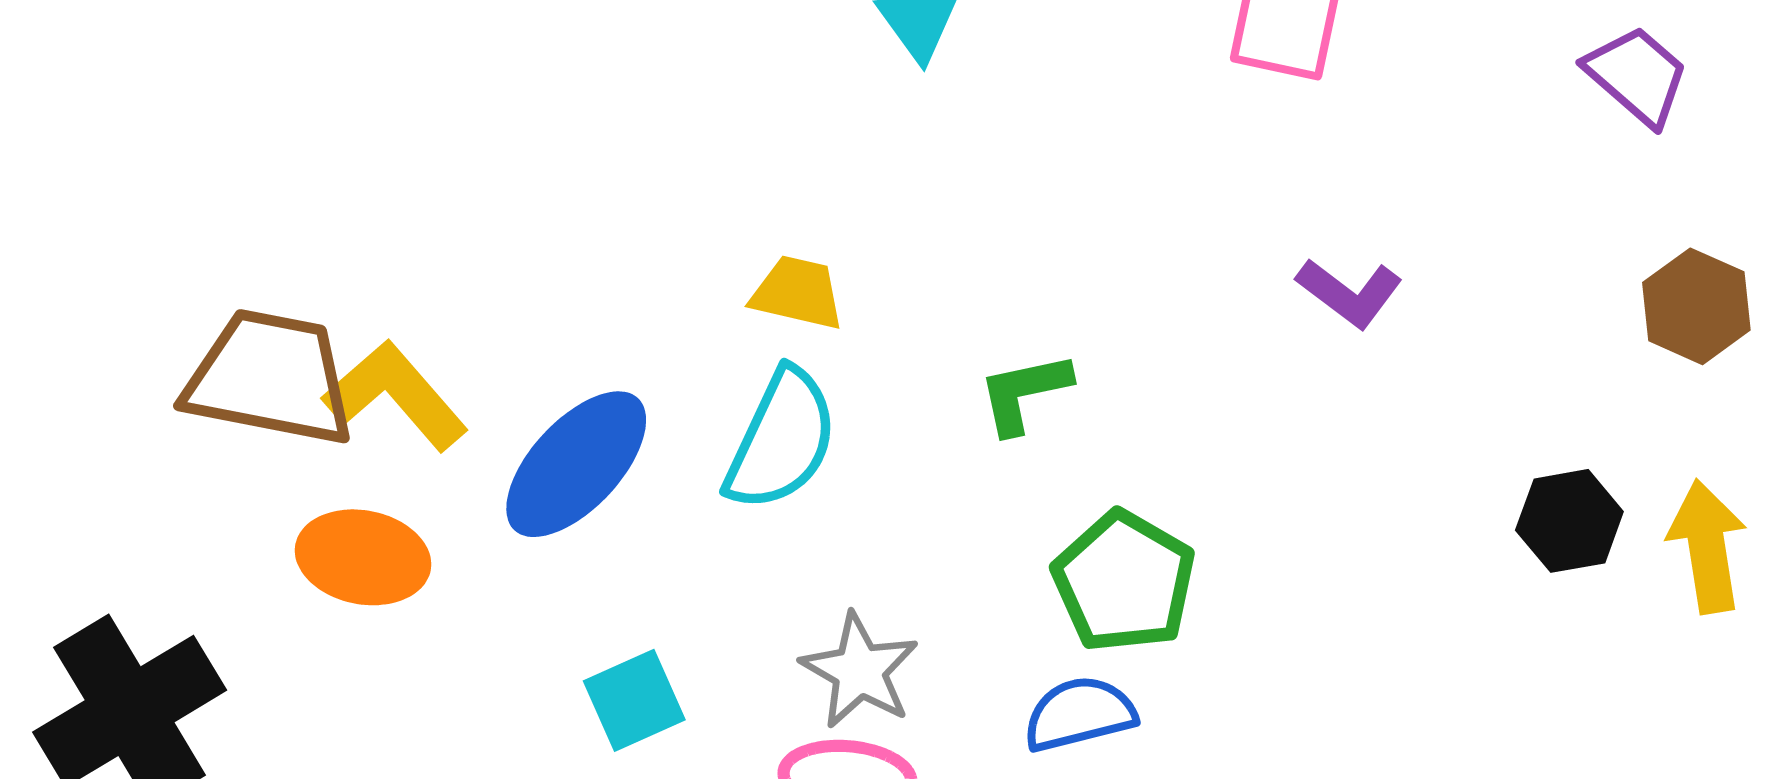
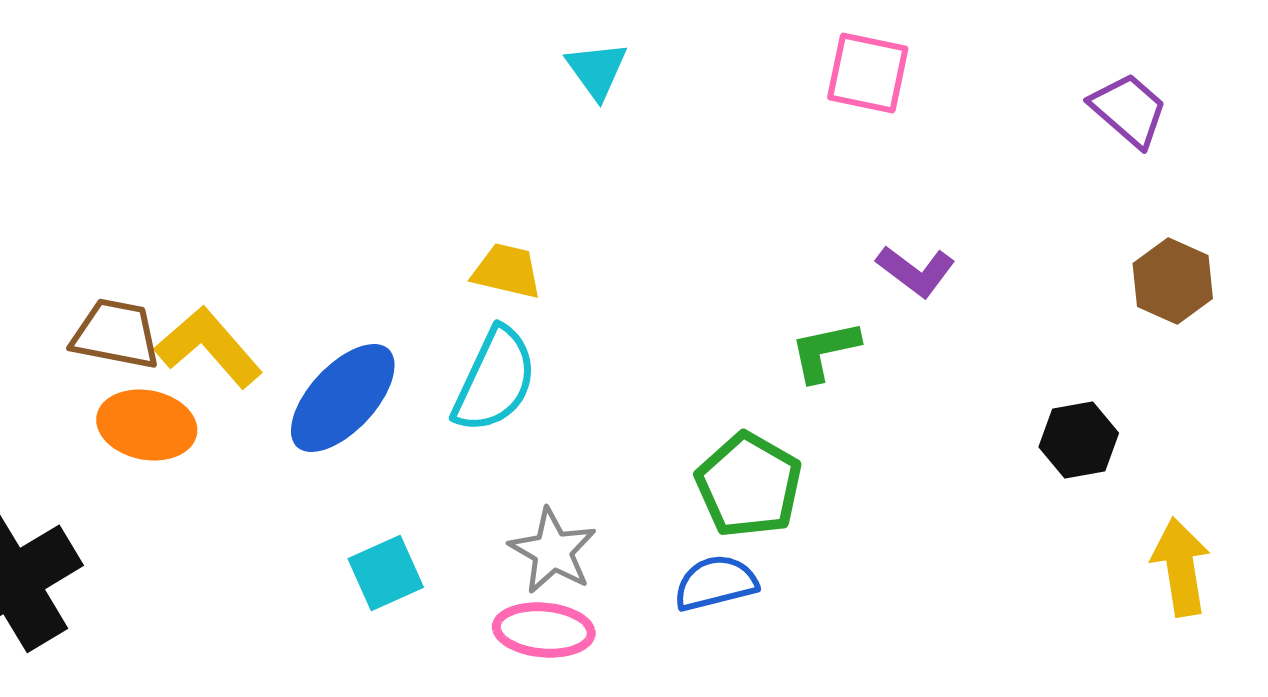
brown trapezoid: (270, 378) -> (116, 334), size x0.7
green L-shape: (1024, 393) -> (825, 351), moved
yellow arrow: (1707, 547) -> (1181, 567), moved
orange ellipse: (363, 557) -> (147, 425), moved

